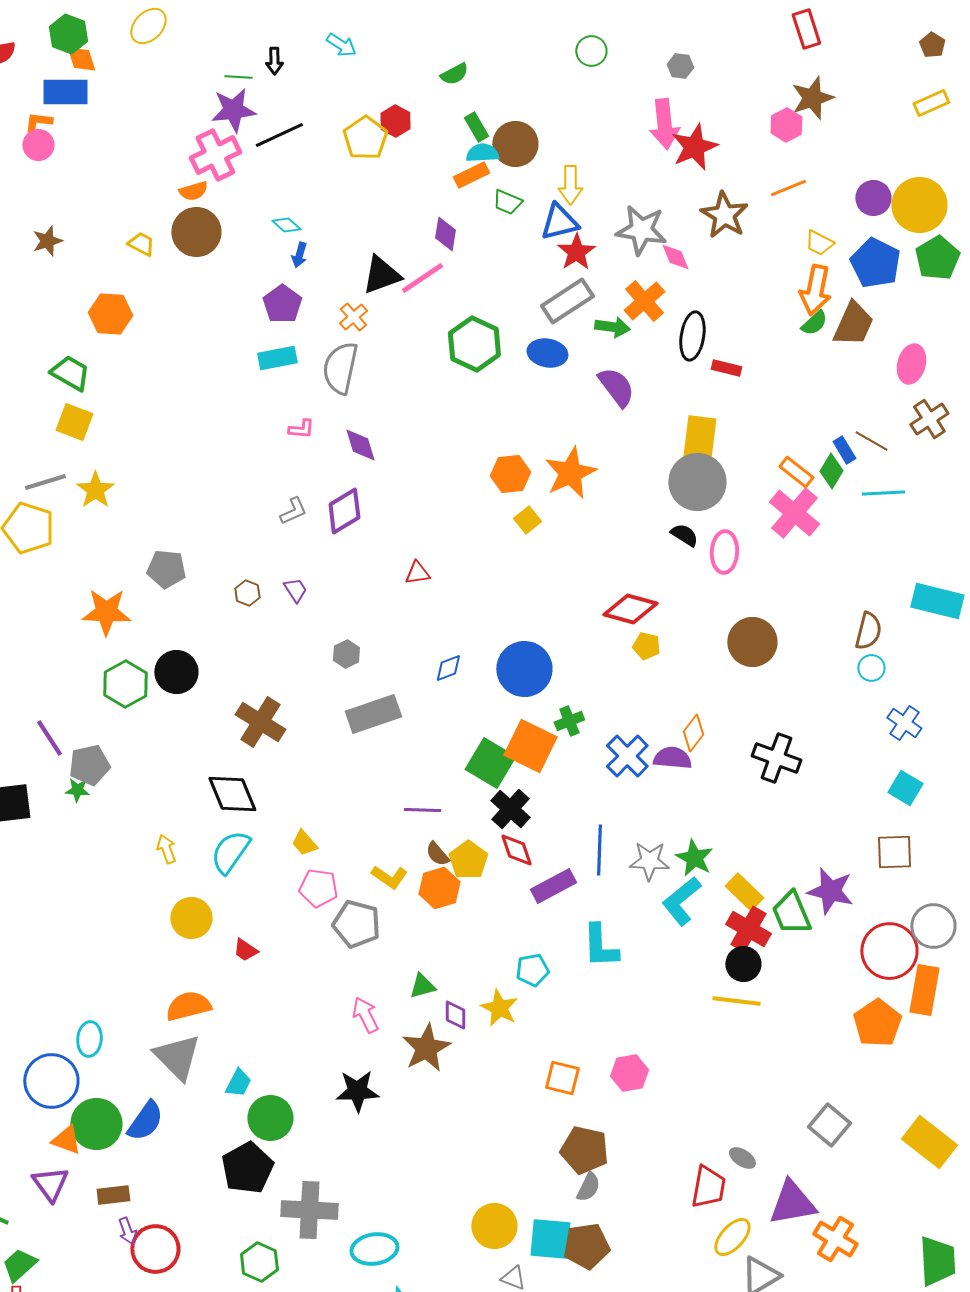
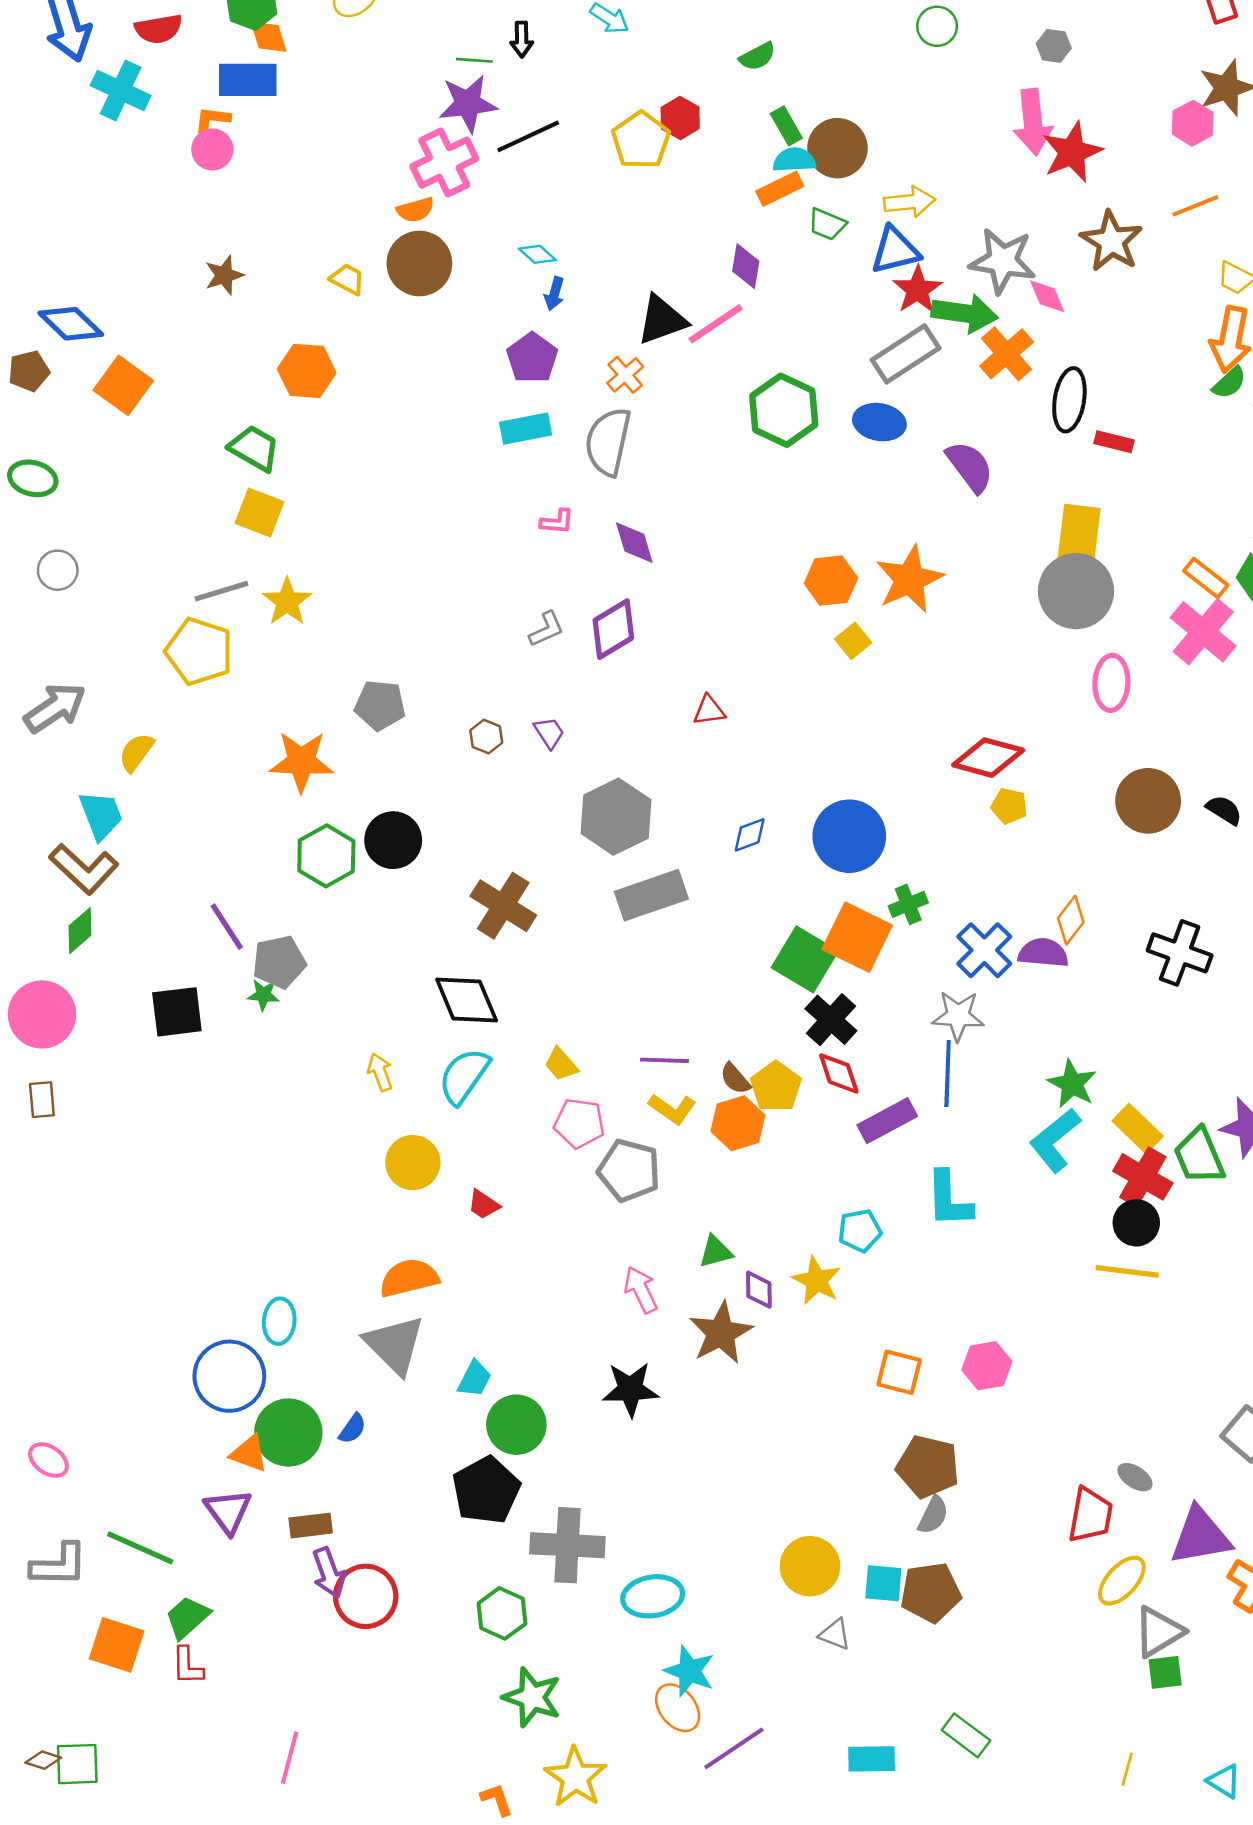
yellow arrow: (570, 185) -> (910, 202), turned -96
green arrow: (612, 327) -> (965, 313), moved, size x1.4
black semicircle: (684, 535) -> (1224, 810), moved
gray hexagon: (346, 654) -> (616, 817), size x2.0
purple line: (422, 810) -> (664, 1060), moved
gray star: (649, 861) -> (958, 1016), moved
blue semicircle: (145, 1121) -> (353, 1429), size x0.6
purple arrow: (127, 1231) -> (329, 1573), size x1.4
cyan square: (550, 1239) -> (883, 1583), size x0.7

